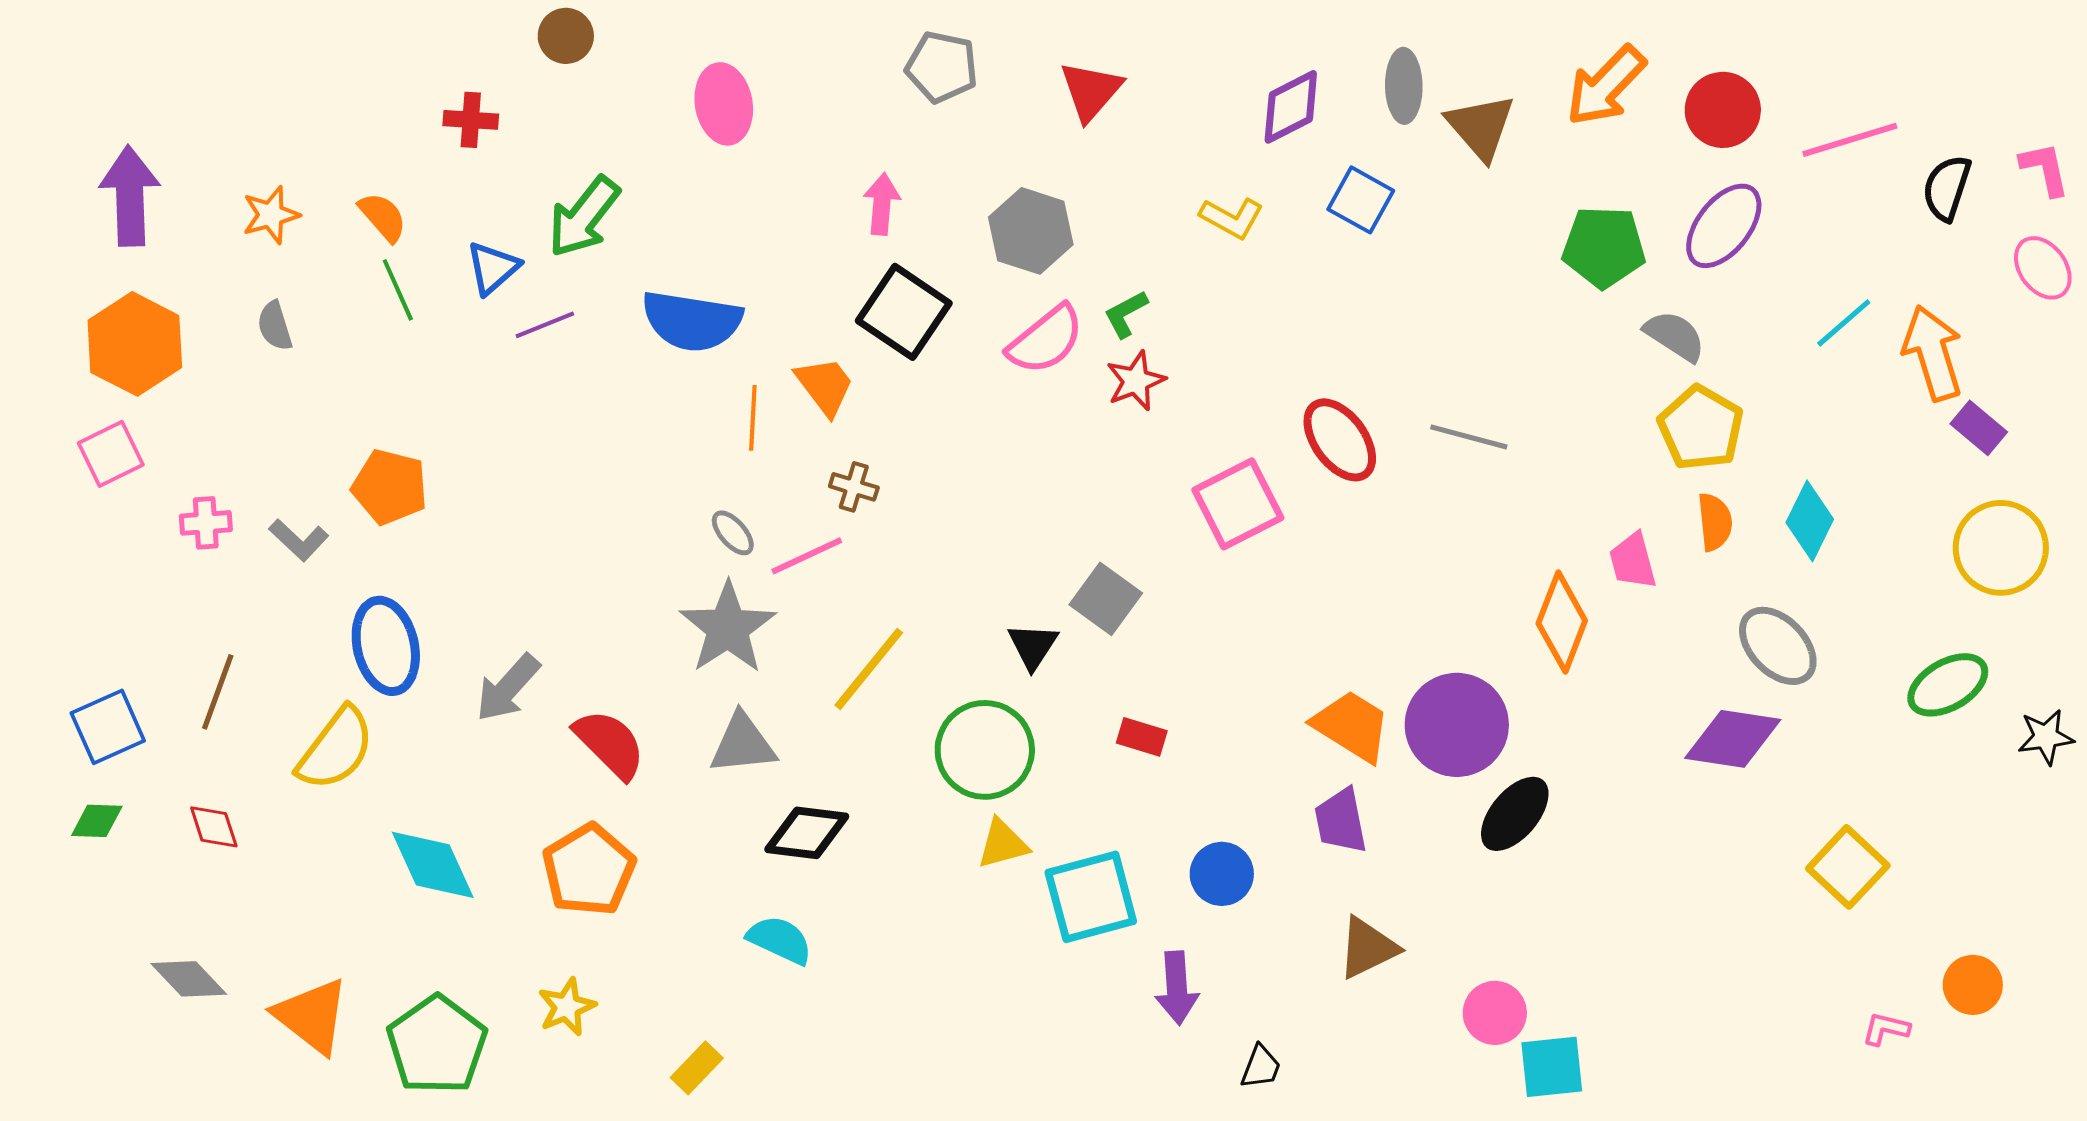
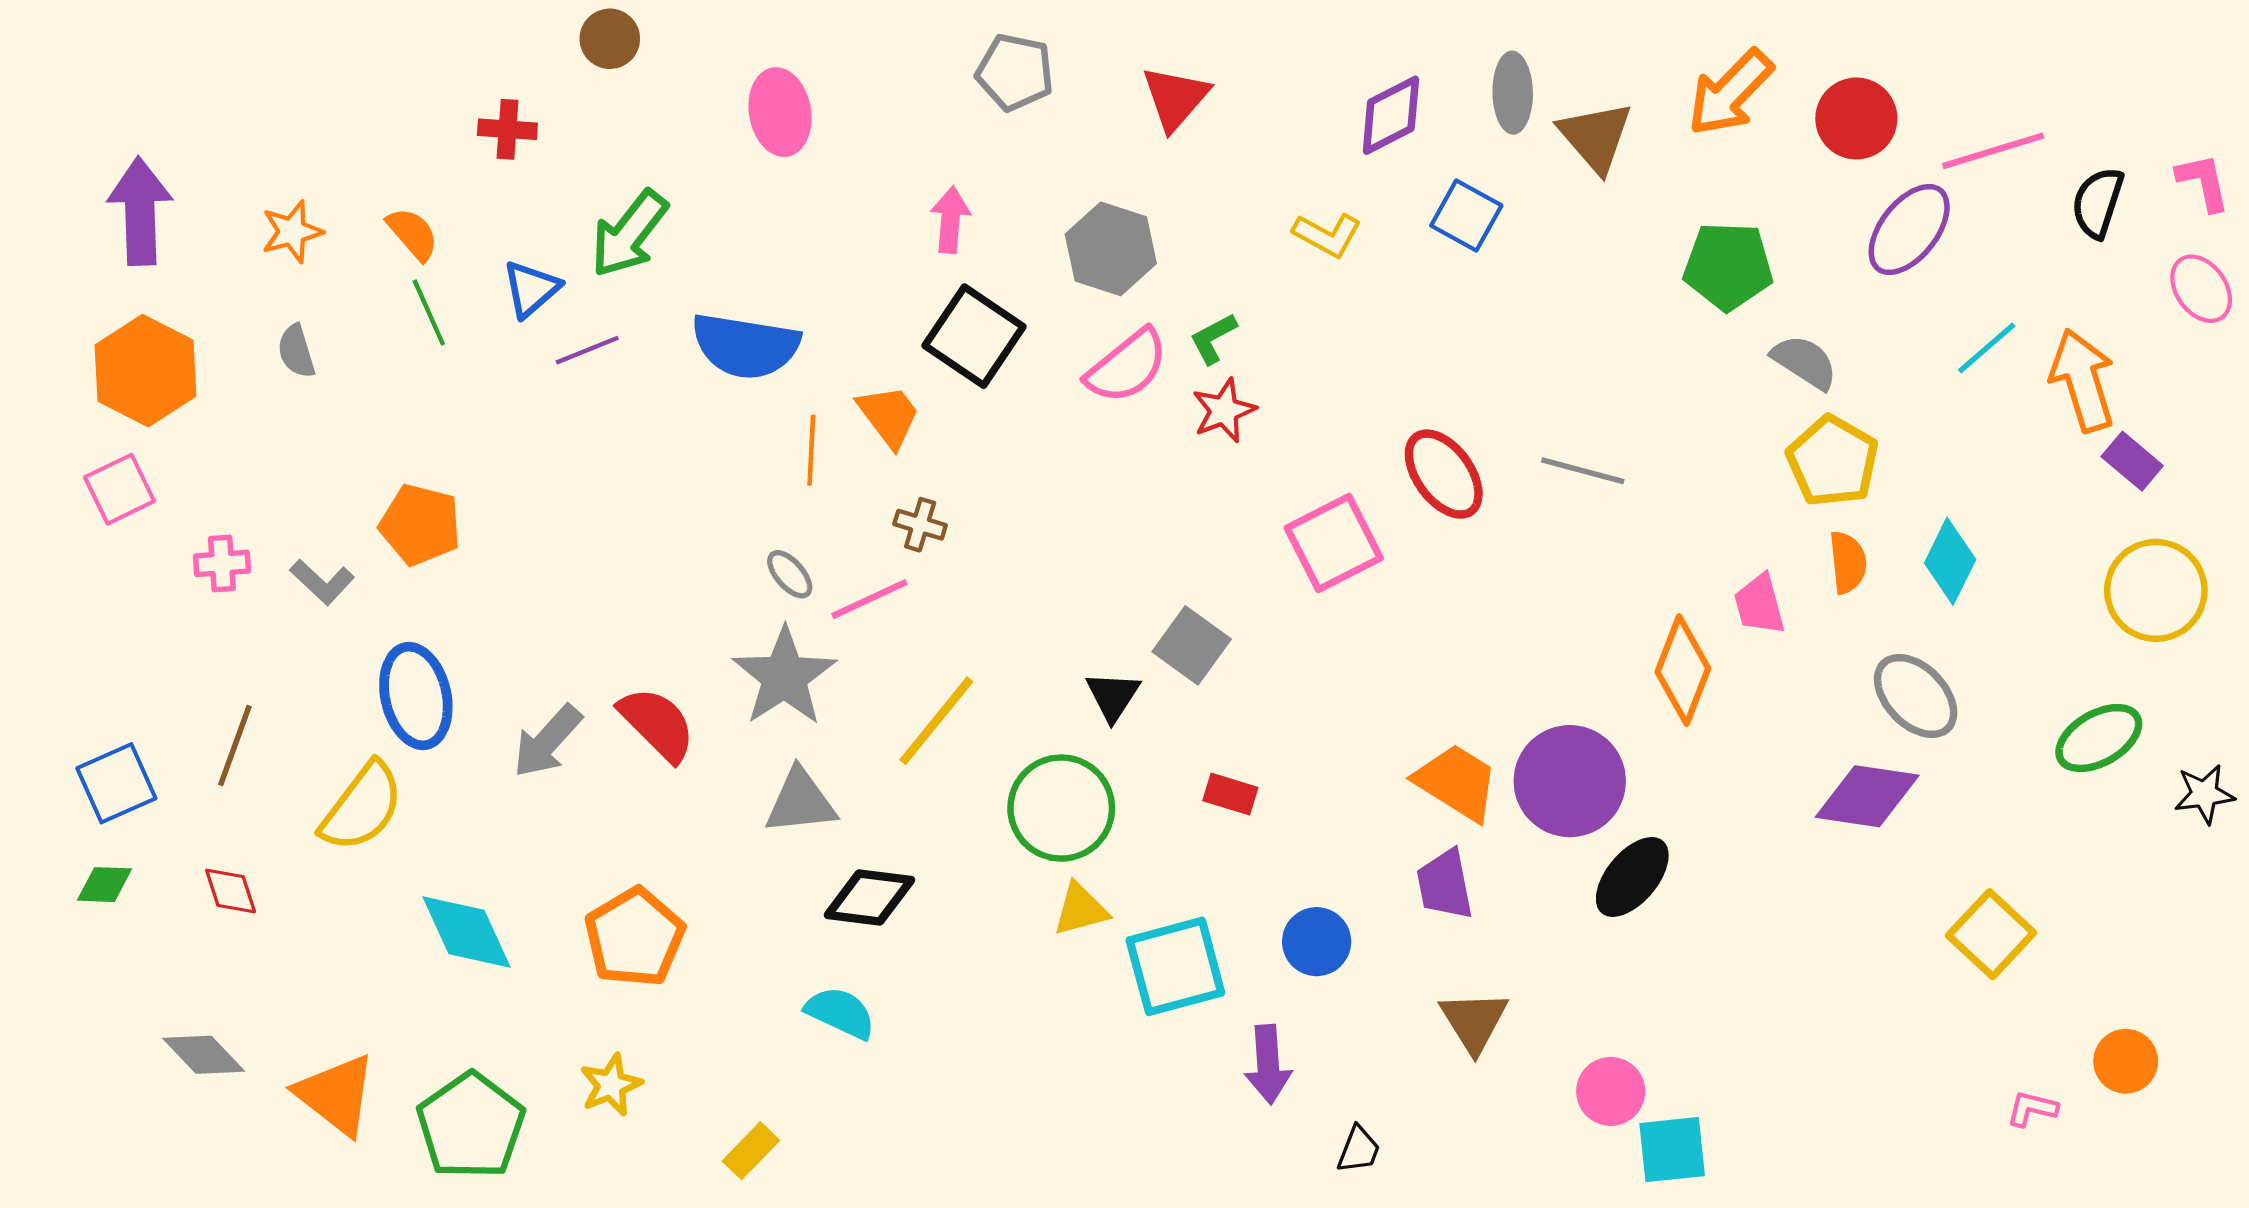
purple ellipse: (1724, 226) -> (1909, 229), moved
red semicircle: (610, 744) -> (657, 724), moved
brown triangle: (1368, 948) -> (1474, 1021), turned -36

